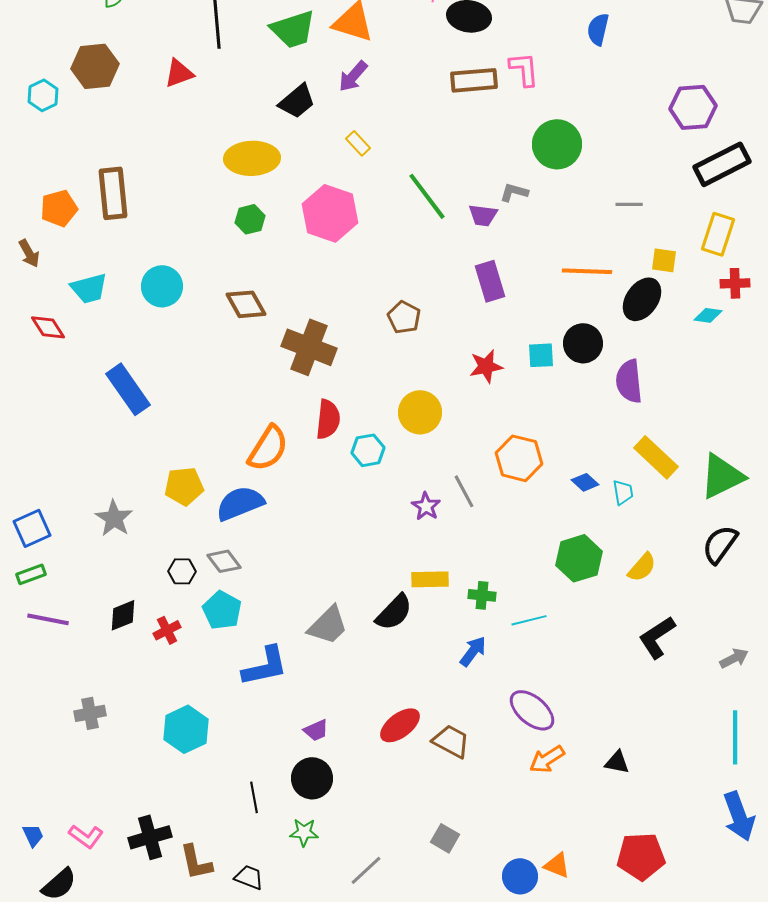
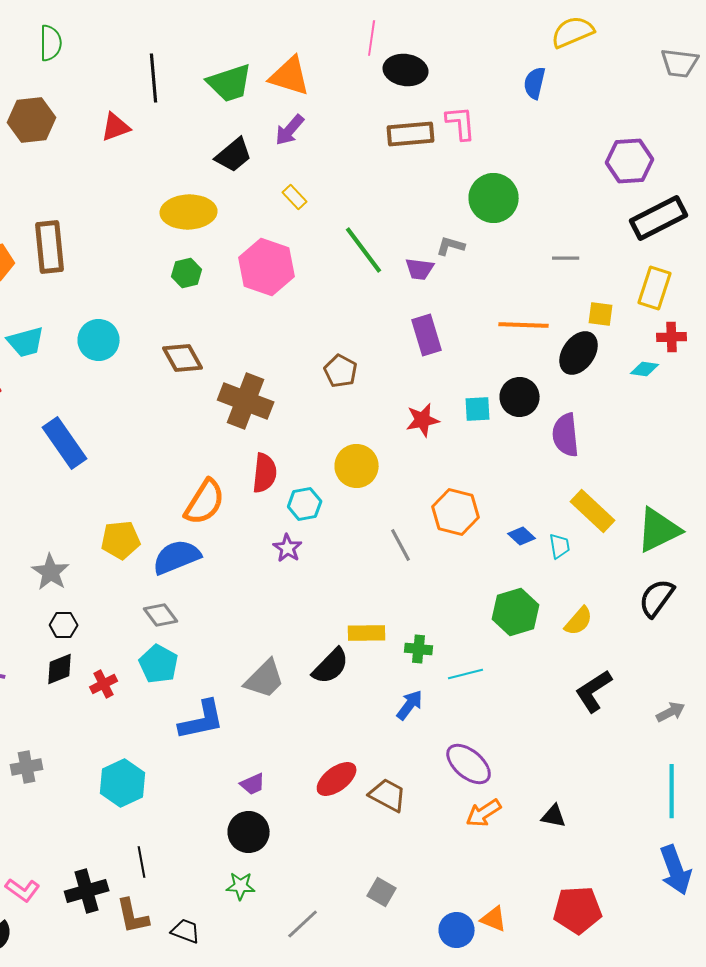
purple star: (426, 506) -> (288, 548), moved
black hexagon: (182, 571) -> (64, 625), moved
black line: (254, 797) -> (142, 862), moved

